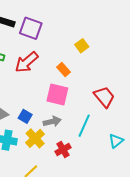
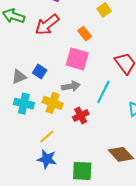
blue square: (25, 116) -> (40, 71), moved
yellow cross: (35, 138) -> (53, 103), turned -30

